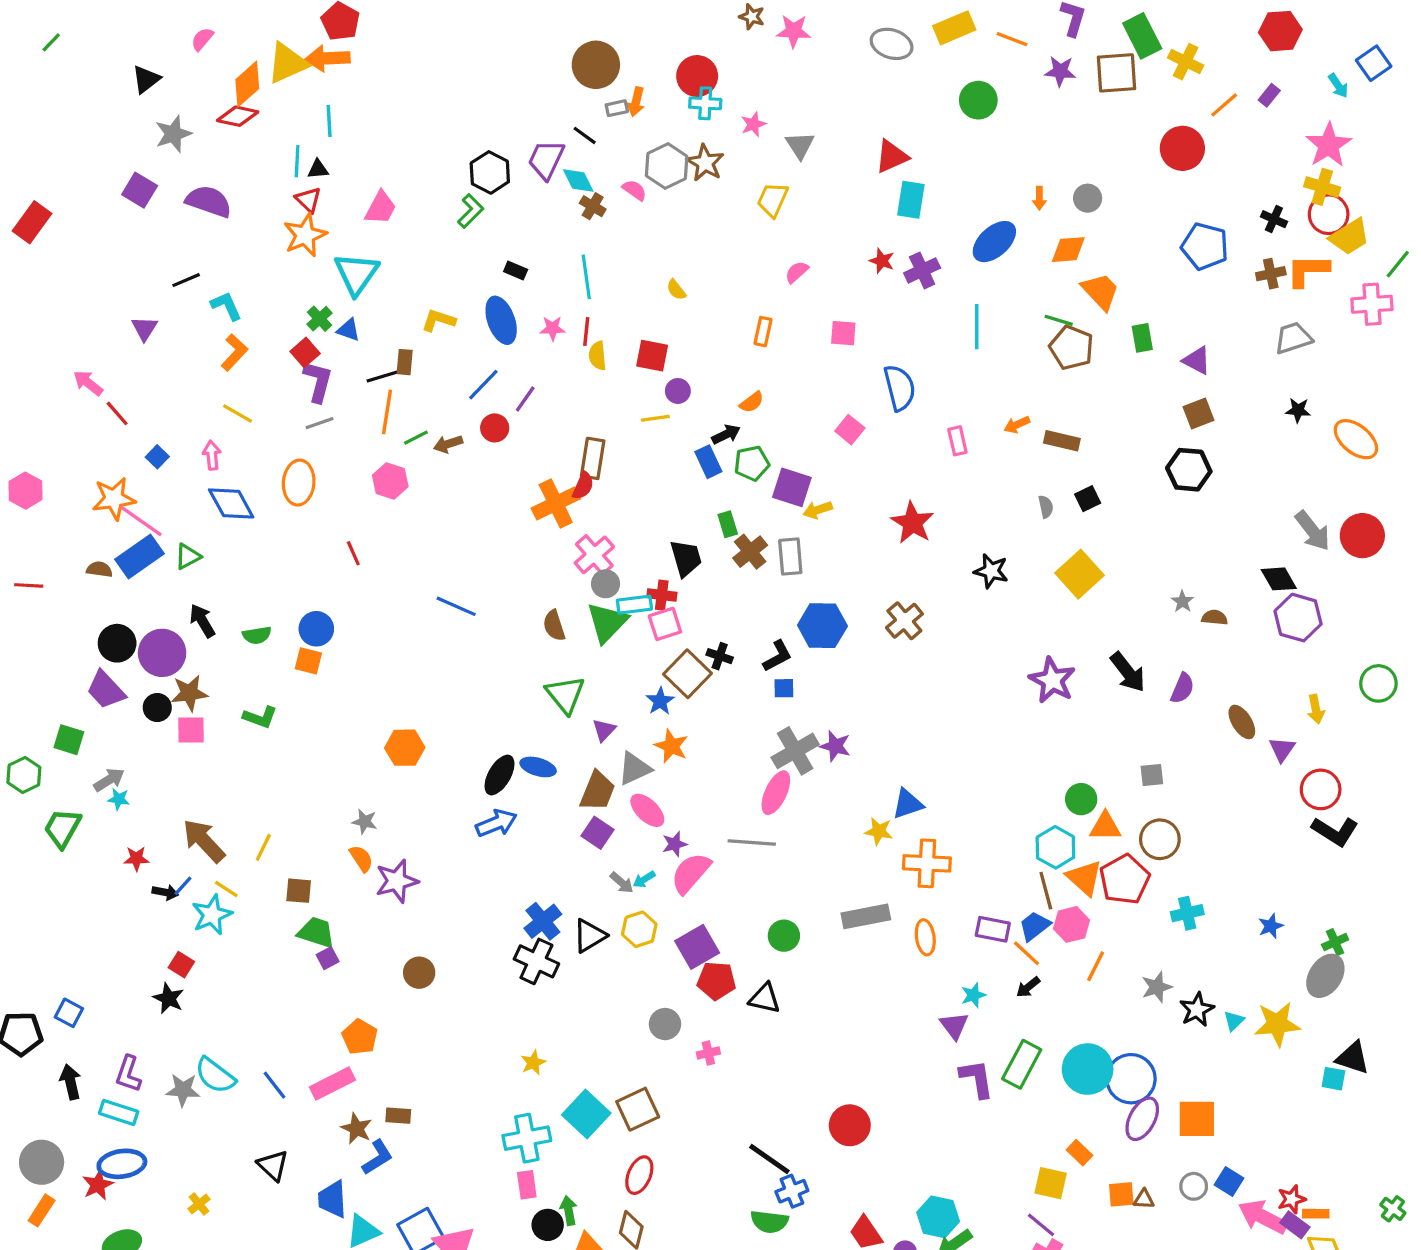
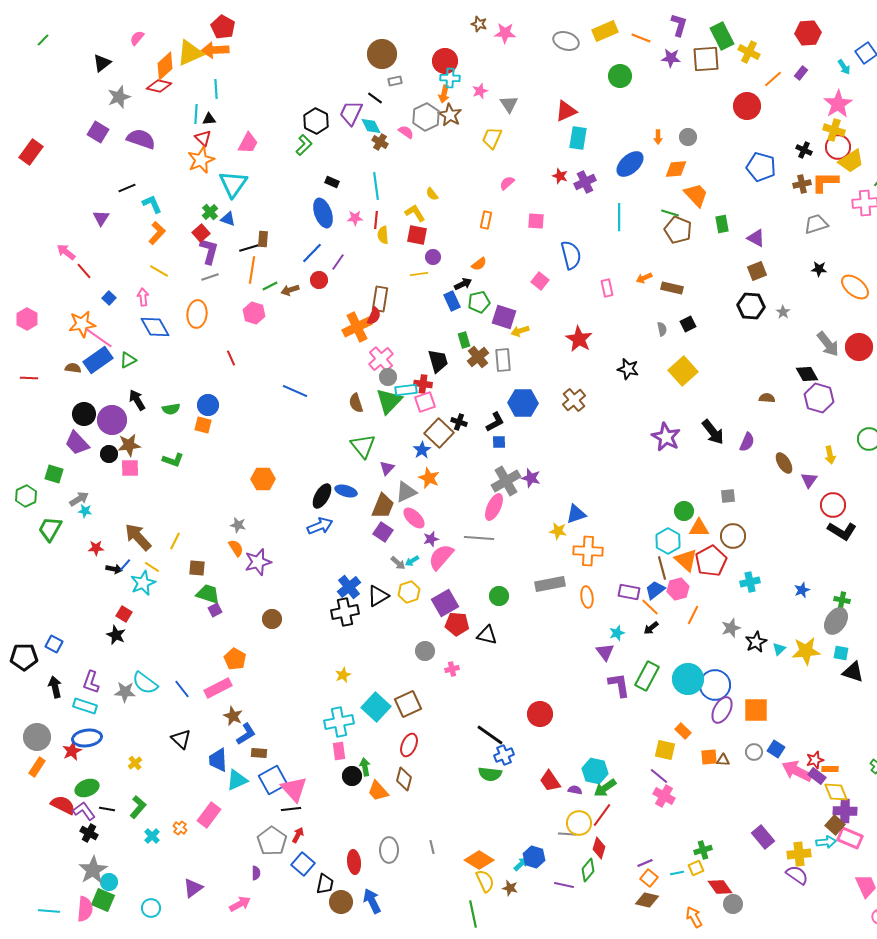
orange arrow: (636, 102) -> (444, 94), moved
yellow L-shape: (438, 320) -> (415, 213), moved, turned 40
gray star: (1182, 601) -> (783, 312), moved
green cross: (1335, 942) -> (842, 600), turned 35
black cross: (536, 961) -> (345, 612), turned -36
cyan square: (1333, 1079) -> (841, 653), moved
brown rectangle: (398, 1116) -> (259, 753), moved

